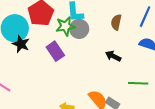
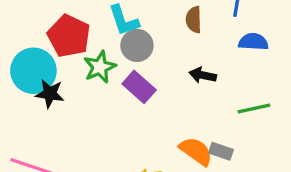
green star: (65, 26) -> (100, 67), moved
purple rectangle: (55, 51) -> (139, 87), moved

